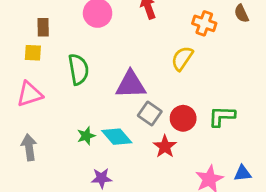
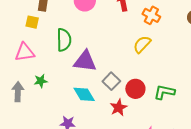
orange cross: (204, 23) -> (151, 15), moved
purple triangle: (131, 84) -> (85, 61), moved
green star: (86, 136) -> (41, 81), moved

